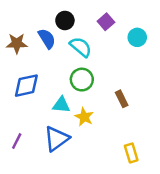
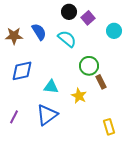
black circle: (65, 20) -> (69, 12), moved
green circle: (82, 80) -> (89, 66), moved
yellow star: (84, 117) -> (79, 96), moved

